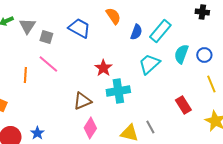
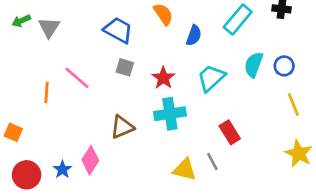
cyan rectangle: (160, 31) -> (238, 19), moved
gray square: (46, 37) -> (125, 67), moved
red star: (103, 68) -> (163, 78), moved
red rectangle: (183, 105) -> (230, 132), moved
pink diamond: (90, 128) -> (90, 160), moved

